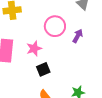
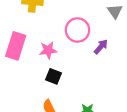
black square: (43, 69) -> (53, 76), turned 32

